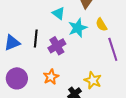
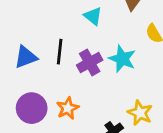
cyan star: (78, 28) -> (122, 59), moved, turned -30
orange star: (51, 77) -> (68, 108), moved

